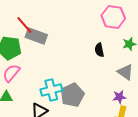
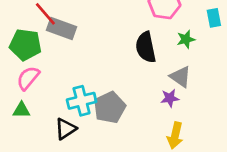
black semicircle: (99, 50) -> (146, 47), size x1.6
purple star: (119, 97) -> (170, 98), moved

